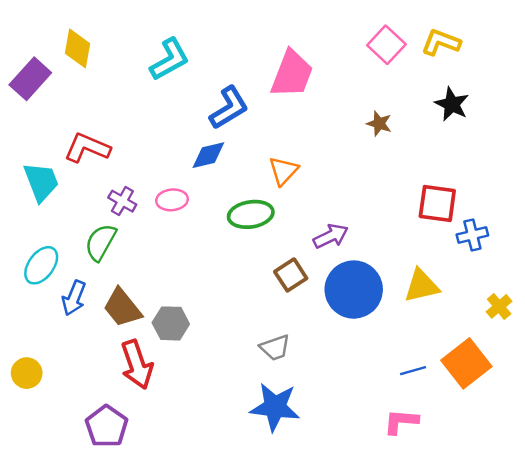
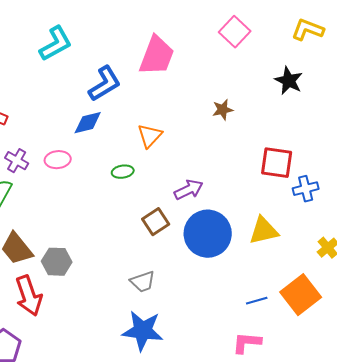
yellow L-shape: (441, 42) -> (308, 30), moved
brown star: (379, 124) -> (223, 110), moved, turned -30
green ellipse: (251, 214) -> (123, 172), size x0.6

